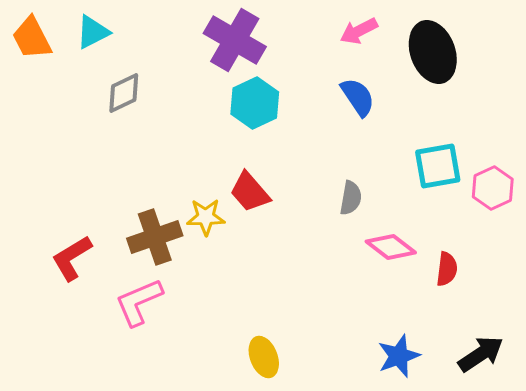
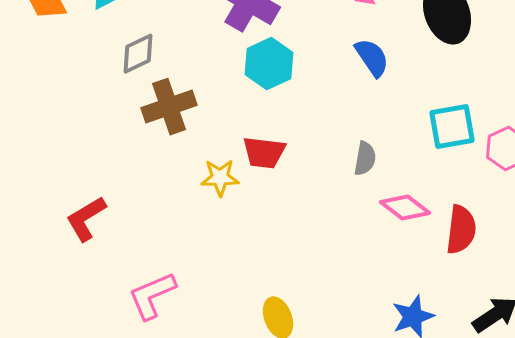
red trapezoid: (250, 192) -> (264, 153), turned -42
brown cross: (155, 237) -> (169, 107), moved
red semicircle: (447, 269) -> (461, 230), size x1.4
pink L-shape: (139, 302) -> (152, 296), moved

